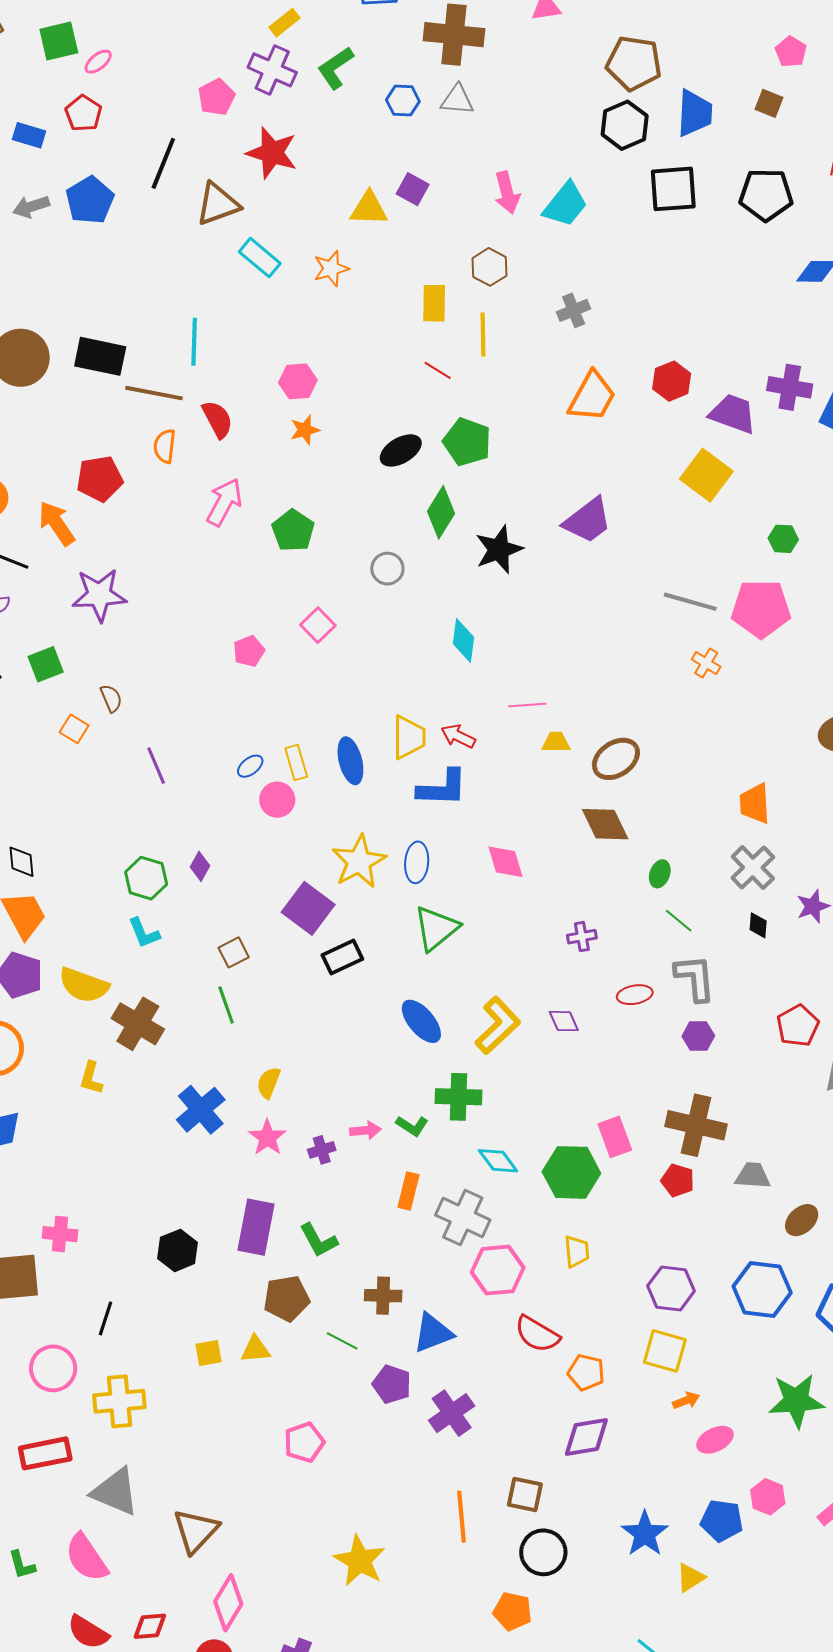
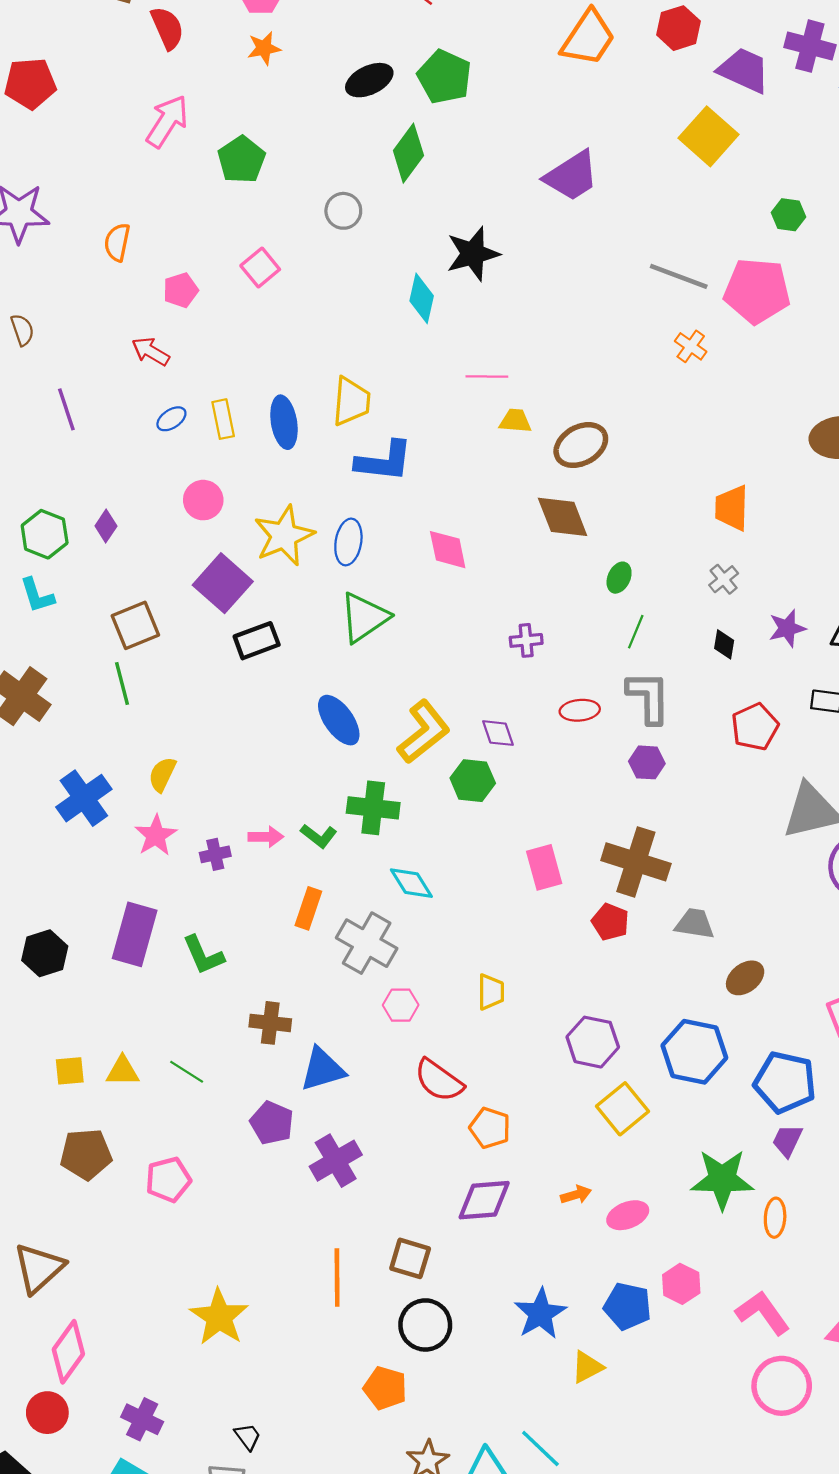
orange semicircle: (165, 446) -> (117, 242), moved
black star: (499, 549) -> (473, 254), moved
red arrow: (458, 736) -> (151, 352), moved
pink circle: (277, 800) -> (203, 500), moved
gray cross: (753, 867) -> (724, 579), size x0.6
green line: (679, 921) -> (636, 632), turned 68
brown square: (234, 952) -> (135, 625), size x1.4
red pentagon: (798, 1026) -> (755, 727), moved
green hexagon: (571, 1172) -> (473, 781), moved, size x0.7
pink hexagon: (498, 1270) -> (401, 1005), size x0.6
brown pentagon: (287, 1298) -> (86, 1154), moved
green line: (342, 1341) -> (187, 1072), moved
yellow square: (665, 1351) -> (623, 1109), moved, turned 30
orange arrow: (686, 1400) -> (576, 1195), moved

